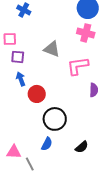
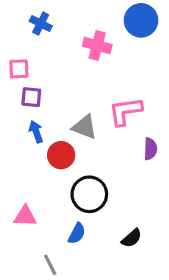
pink cross: (86, 33) -> (97, 45), moved
gray triangle: (52, 49) -> (85, 127), moved
pink triangle: (14, 152) -> (25, 216), moved

